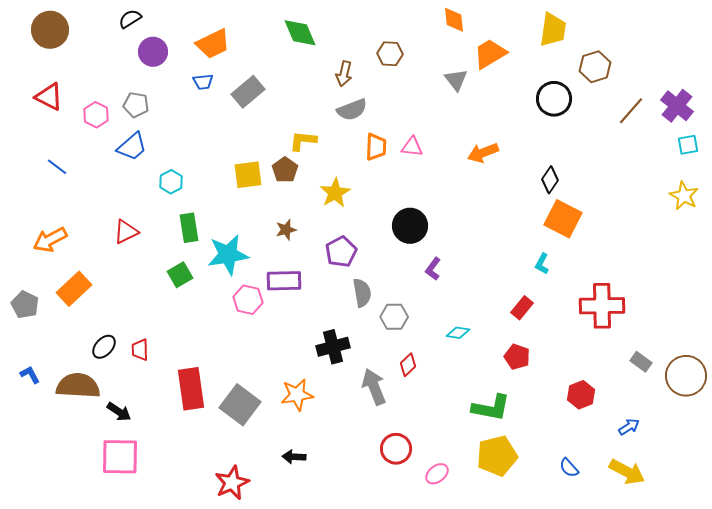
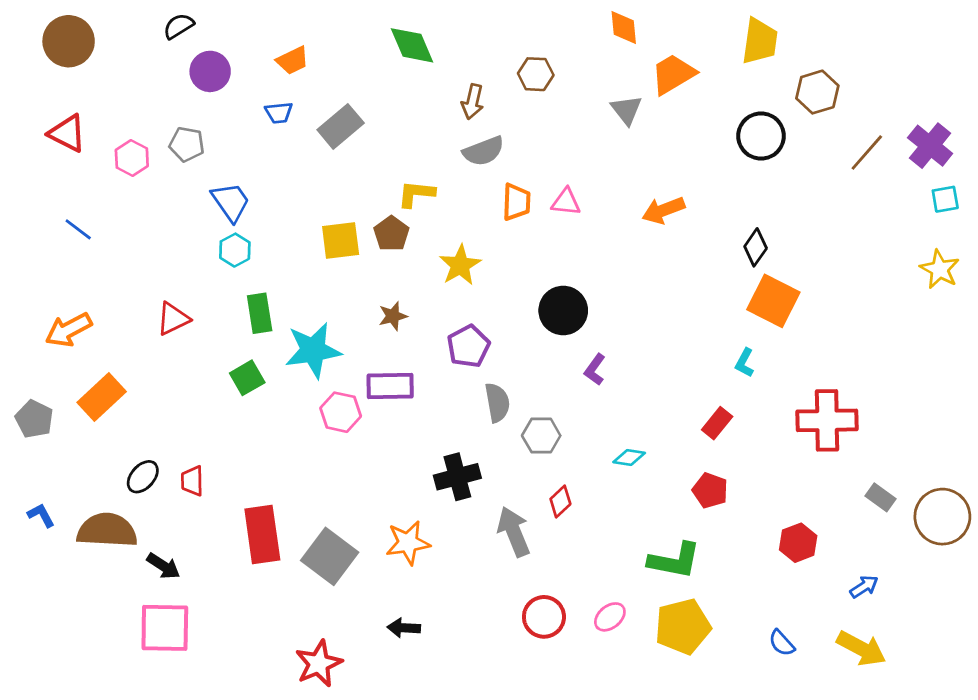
orange trapezoid: (213, 44) -> (293, 60), size x0.7
blue trapezoid: (132, 147) -> (231, 202), moved, turned -84
pink ellipse: (437, 474) -> (610, 617), moved

